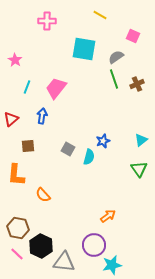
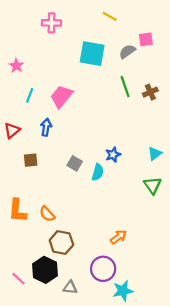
pink square: (133, 36) -> (146, 39), turned -32
gray semicircle: (116, 57) -> (127, 51), moved
orange L-shape: (16, 175) -> (17, 211), moved
brown hexagon: (18, 228) -> (61, 242), moved
gray triangle: (64, 262) -> (70, 287), size x0.6

